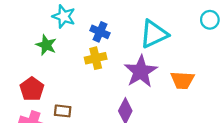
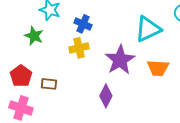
cyan triangle: (154, 34) -> (148, 29), moved
brown rectangle: (63, 111) -> (49, 84), moved

